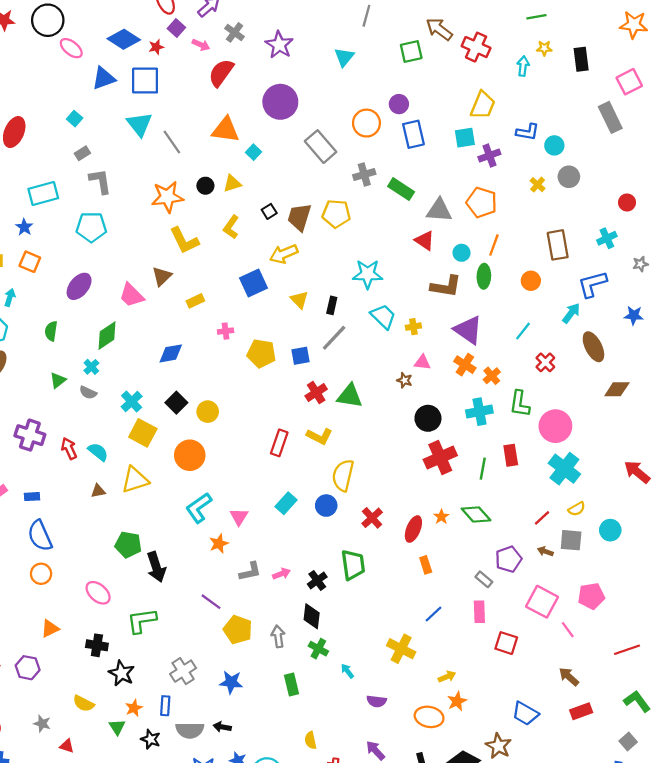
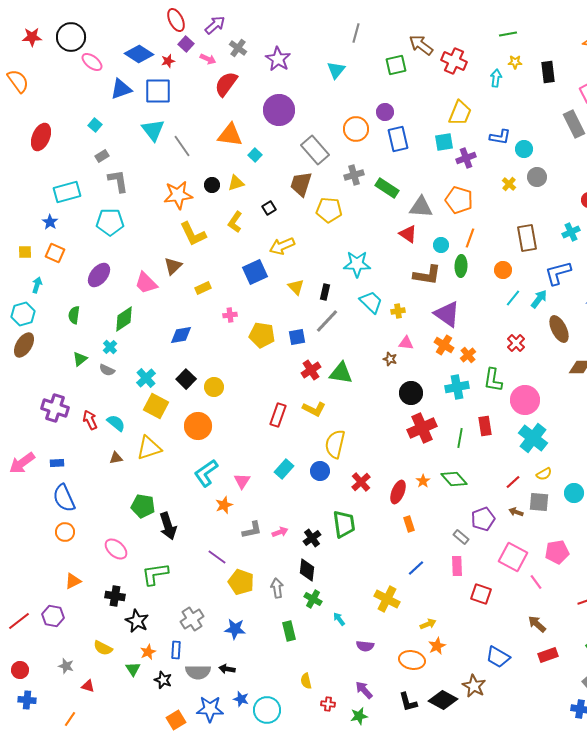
brown trapezoid: (299, 217) -> (301, 184), moved
cyan line: (523, 331) -> (513, 298), moved

